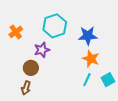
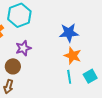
cyan hexagon: (55, 26) -> (19, 15), moved
cyan line: (87, 80) -> (69, 77), turned -32

